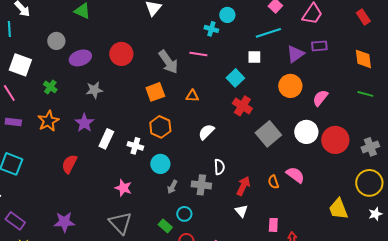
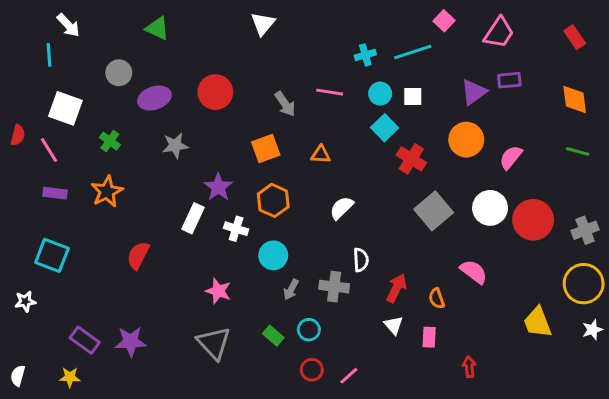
cyan circle: (227, 15) -> (380, 94), moved
cyan cross: (211, 29) -> (365, 55), moved, turned -32
cyan line: (268, 33) -> (413, 52), moved
gray arrow: (168, 62) -> (285, 104), size x0.7
red cross: (242, 106) -> (411, 159), moved
purple star: (84, 123) -> (218, 187), moved
orange semicircle: (273, 182) -> (437, 298), moved
purple rectangle: (15, 221) -> (85, 340), moved
pink rectangle: (273, 225) -> (429, 337), moved
green rectangle: (165, 226) -> (273, 336), moved

